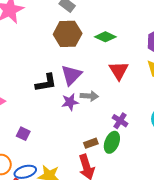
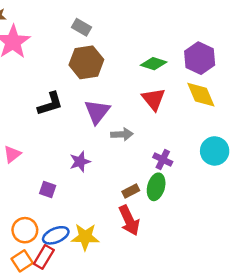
green diamond: (105, 37) -> (154, 64), moved
black L-shape: (46, 83) -> (50, 104), moved
purple star: (70, 102) -> (80, 162), moved

